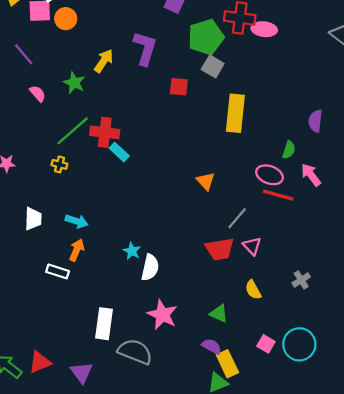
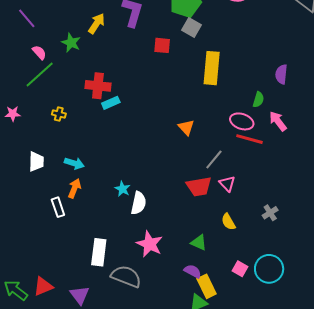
green line: (73, 131) -> (40, 75), moved
cyan rectangle: (119, 152) -> (111, 103), turned -66
white rectangle: (58, 271) -> (58, 207), turned 54

